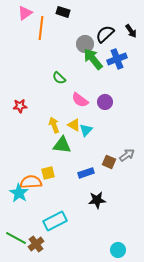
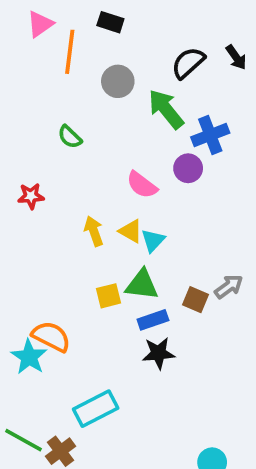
gray circle: (85, 44) -> (118, 81), moved
blue cross: (117, 59) -> (210, 135), moved
green semicircle: (59, 78) -> (70, 137), moved
purple circle: (105, 102) -> (188, 168), moved
green triangle: (62, 145) -> (142, 285), moved
yellow square: (48, 173) -> (109, 296), moved
orange semicircle: (31, 182) -> (51, 337), turned 30
black star: (97, 200) -> (158, 353), moved

